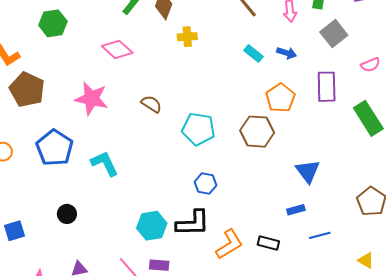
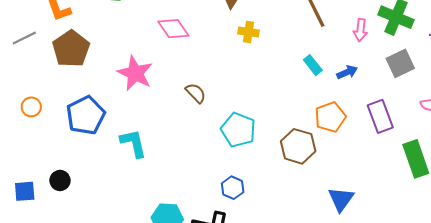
blue arrow: (287, 53) -> (347, 72), turned -54
purple rectangle: (327, 87) -> (380, 116), turned -32
black circle: (67, 214) -> (60, 180), moved

